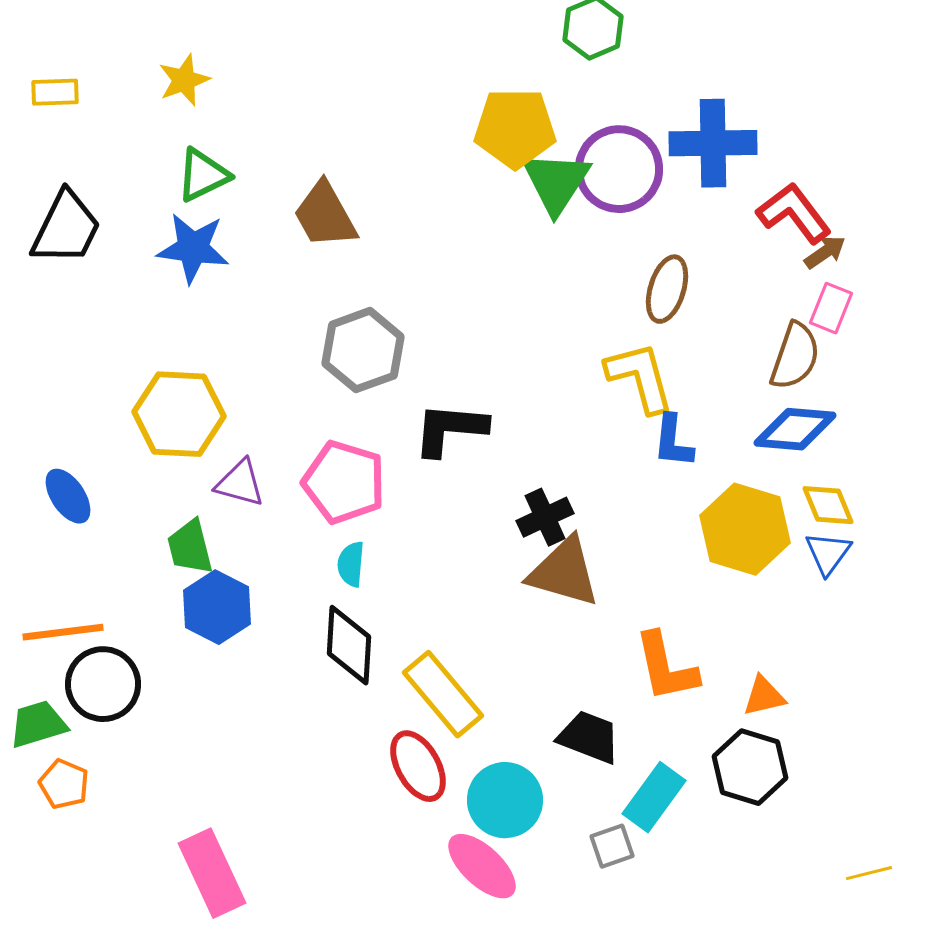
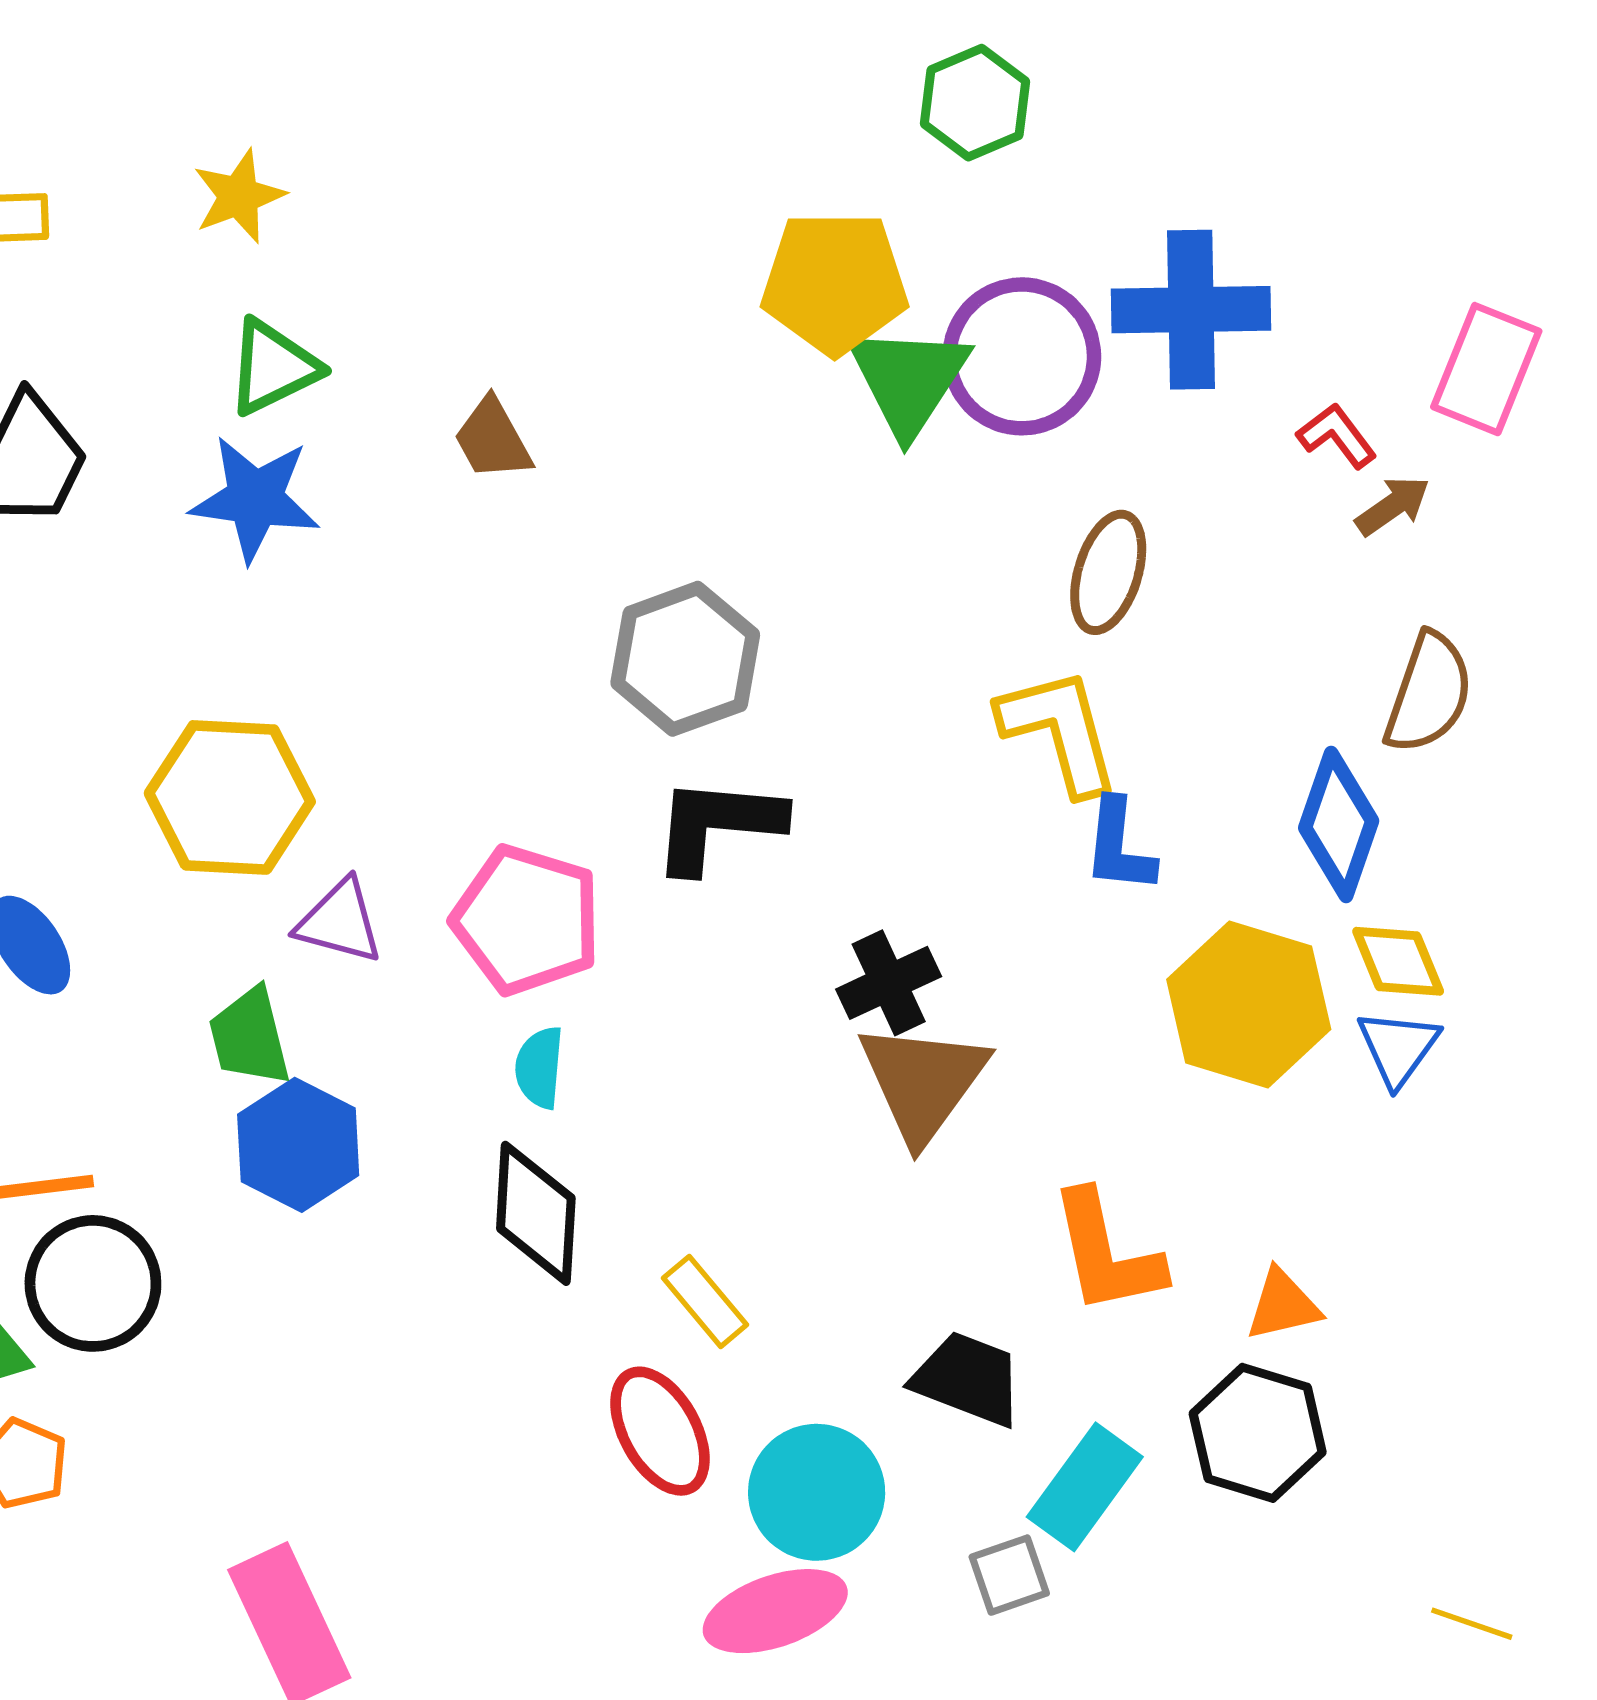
red L-shape: (794, 213) -> (1337, 436), size x0.6
brown trapezoid: (325, 215) -> (493, 439), size x0.7
pink rectangle: (831, 308) -> (1486, 369), moved, size x1.4
gray hexagon: (363, 350) -> (685, 659), moved
brown semicircle: (795, 356) -> (1429, 693), moved
blue diamond: (795, 429) -> (1339, 824), turned -76
brown triangle: (564, 572) -> (923, 1082), turned 50
yellow rectangle: (443, 694) -> (705, 1301), size x0.6
pink ellipse: (482, 866) -> (775, 1611), turned -62
yellow line: (869, 873) -> (1472, 1624), turned 33

